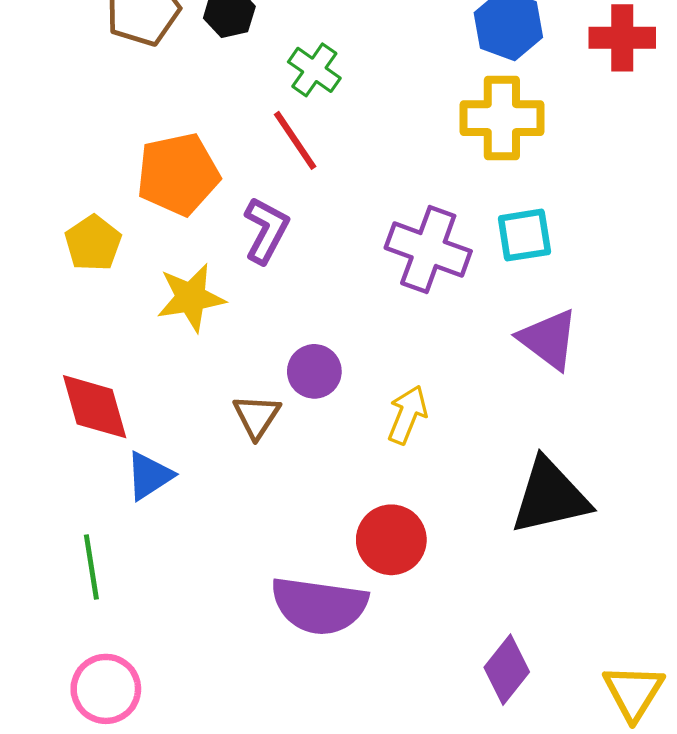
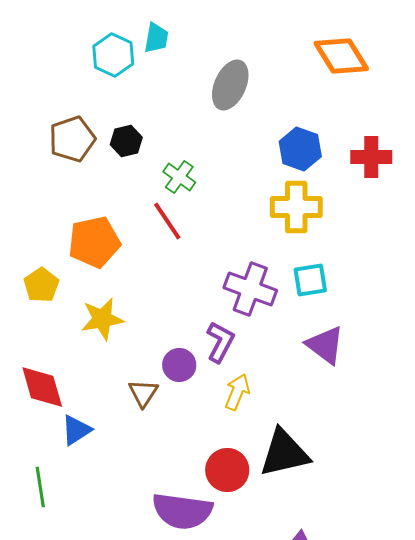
purple L-shape: (266, 230) -> (220, 342), moved
black triangle: (550, 496) -> (284, 453), moved

